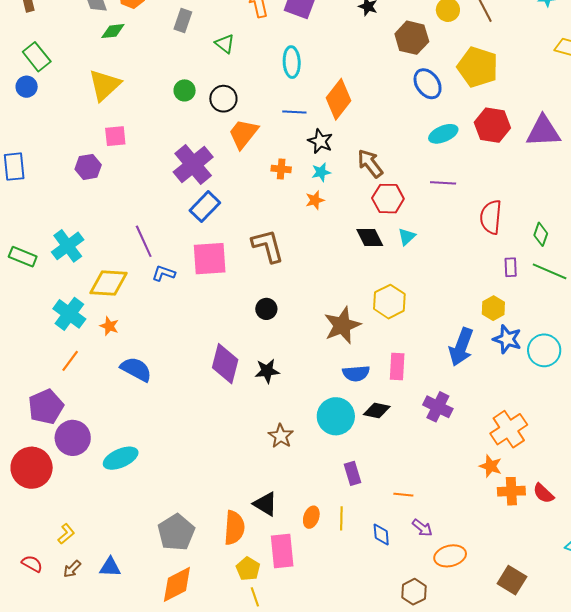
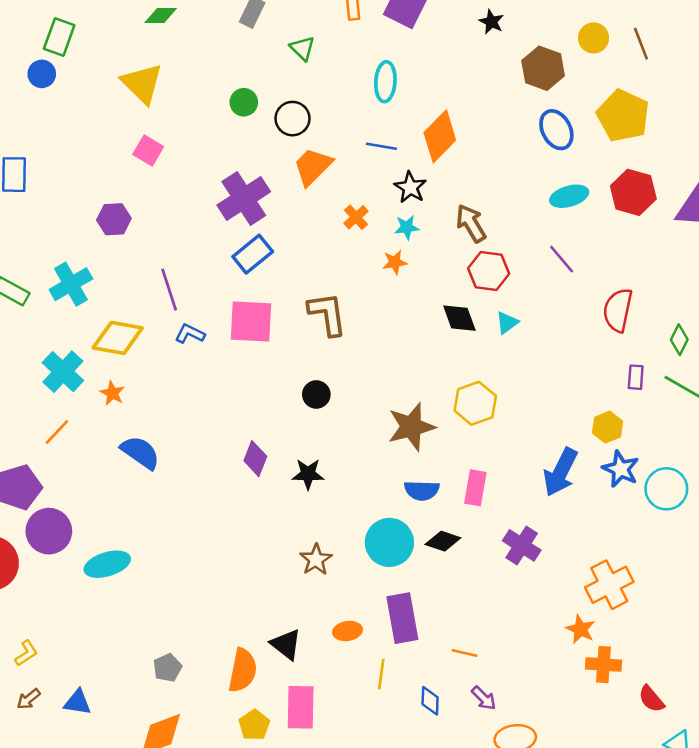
green rectangle: (37, 57) -> (59, 37), turned 52
yellow triangle: (105, 85) -> (142, 83), turned -39
pink square: (115, 136) -> (148, 150), turned 30
purple hexagon: (88, 167) -> (114, 219), moved
orange cross: (281, 169) -> (356, 217), turned 36
purple line: (443, 183) -> (562, 259), turned 40
purple diamond: (225, 364) -> (255, 459), size x0.7
purple rectangle: (353, 473) -> (402, 618), size x1.6
red semicircle: (543, 493) -> (651, 699), moved
orange ellipse: (311, 517) -> (348, 631), moved, turned 55
gray pentagon: (176, 532) -> (168, 668), size x0.6

